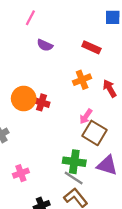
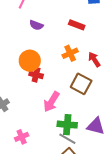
orange circle: (24, 98) -> (30, 61), moved
pink arrow: (86, 116) -> (51, 102), moved, size x1.5
brown square: (95, 133) -> (81, 84), moved

